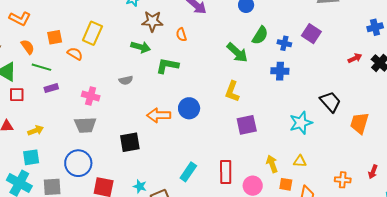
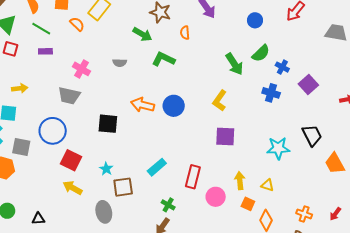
purple square: (311, 34) -> (308, 85), moved
orange trapezoid: (359, 123) -> (335, 163), turned -60

